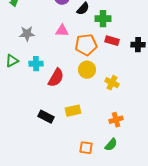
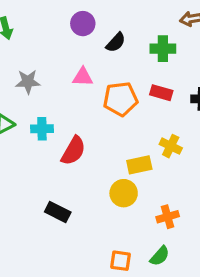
green cross: (103, 19) -> (163, 49), moved
yellow circle: (87, 70) -> (124, 193), moved
yellow cross: (112, 83) -> (171, 146), moved
yellow rectangle: (73, 111) -> (139, 165), moved

